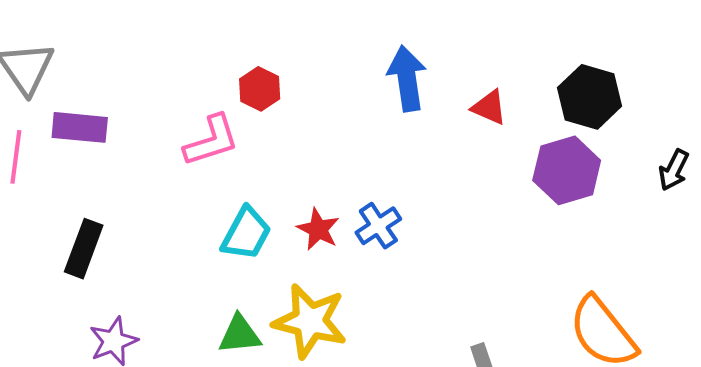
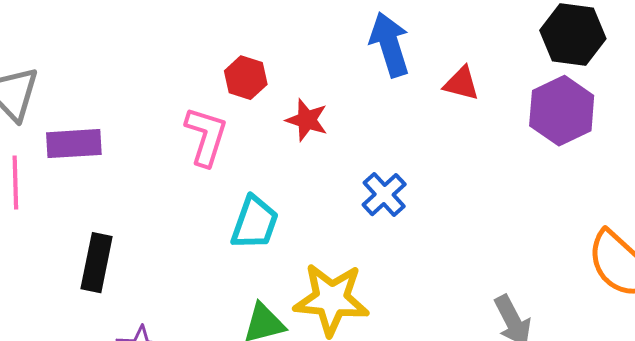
red triangle: (489, 107) -> (461, 84), moved
pink L-shape: (211, 141) -> (206, 136), turned -46
red star: (318, 229) -> (307, 120), moved

